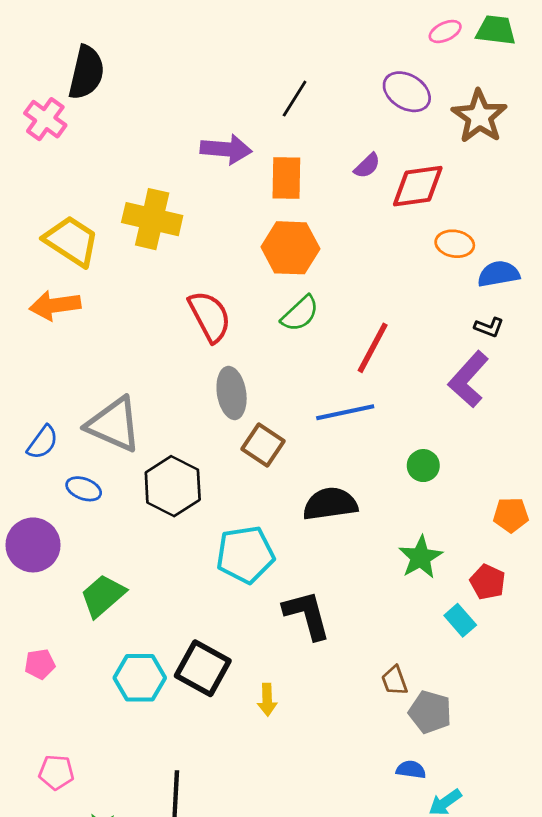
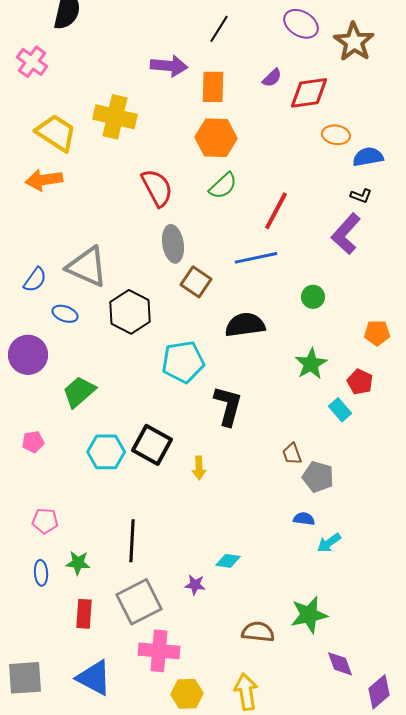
pink cross: (45, 119) -> (32, 62), moved
black L-shape: (307, 615) -> (228, 406), turned 30

